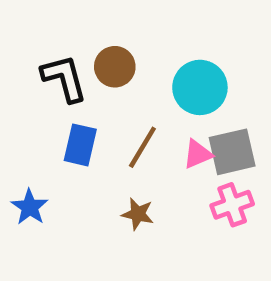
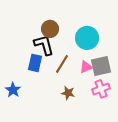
black L-shape: (64, 78) -> (44, 45), moved
brown star: (138, 214) -> (68, 93), moved

